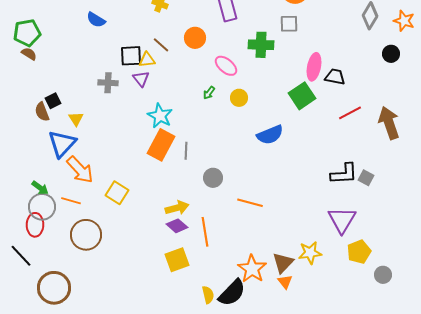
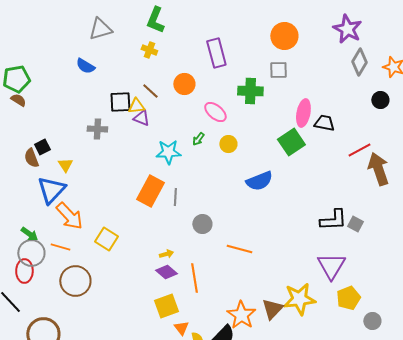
purple triangle: (141, 79) -> (141, 118), moved, turned -30
red line: (350, 113) -> (359, 150), moved
cyan star: (160, 116) -> (168, 152), moved, turned -30
yellow arrow: (177, 208) -> (166, 254), size x0.6
yellow star: (310, 253) -> (299, 299), size x1.4
orange triangle: (285, 282) -> (181, 328), moved

